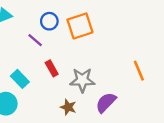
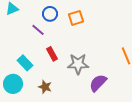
orange square: (80, 26) -> (76, 18), size x0.7
brown star: (68, 107) -> (45, 87), moved

